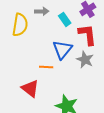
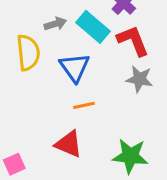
cyan rectangle: (65, 19) -> (93, 27), size x1.5
blue triangle: (62, 50) -> (75, 67), moved

